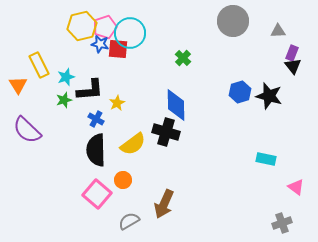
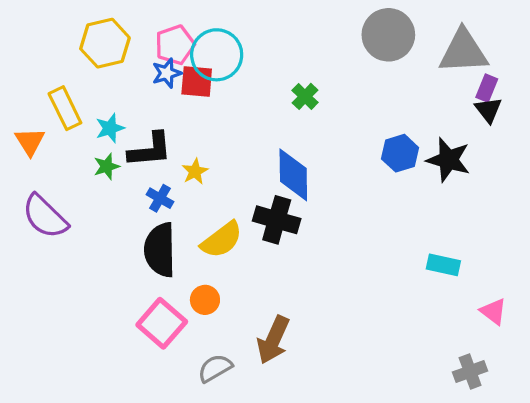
yellow hexagon: (82, 26) -> (105, 43), moved
gray triangle: (278, 31) -> (463, 51), size x2.0
blue star: (100, 44) -> (167, 73), turned -30

